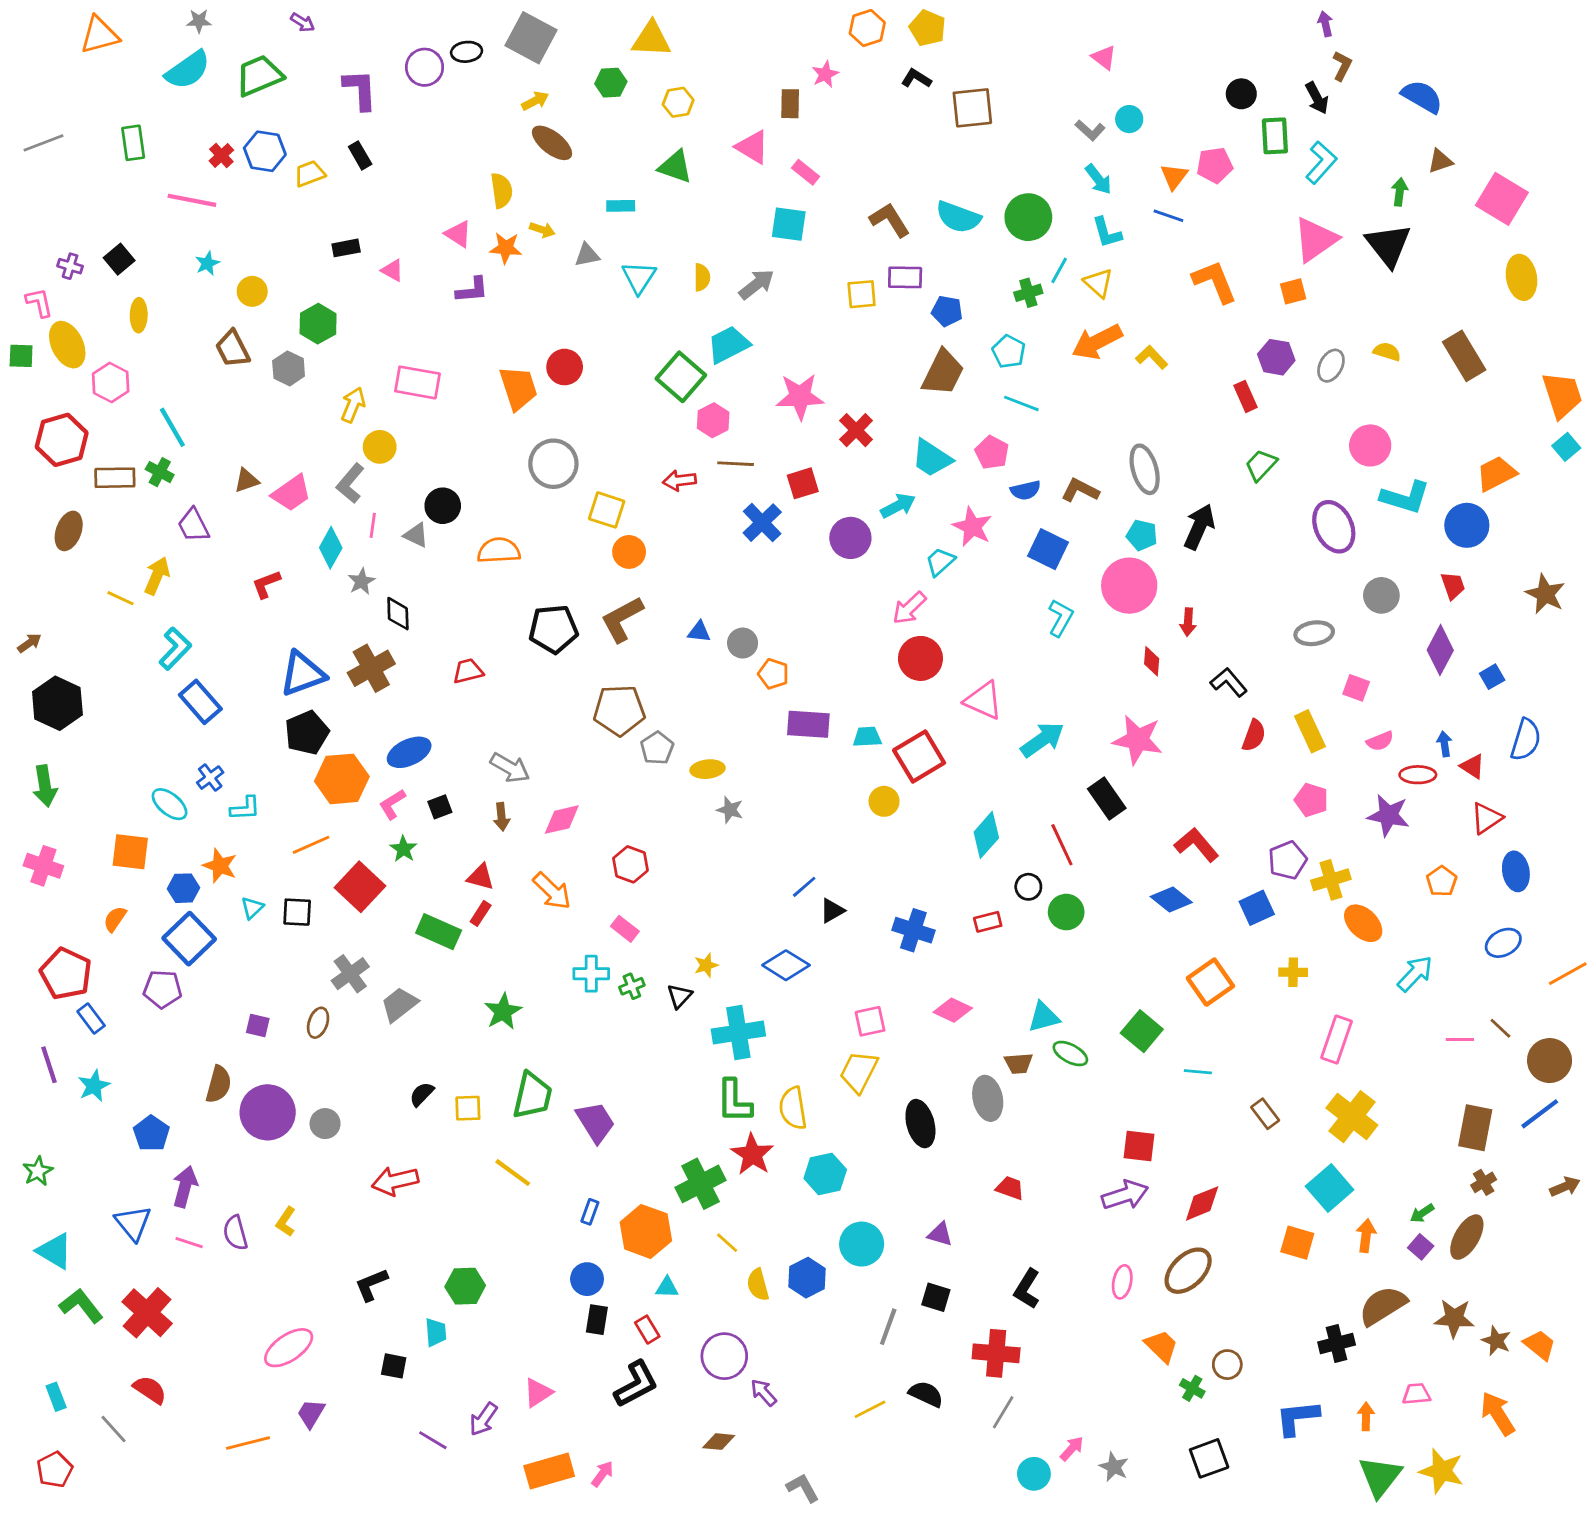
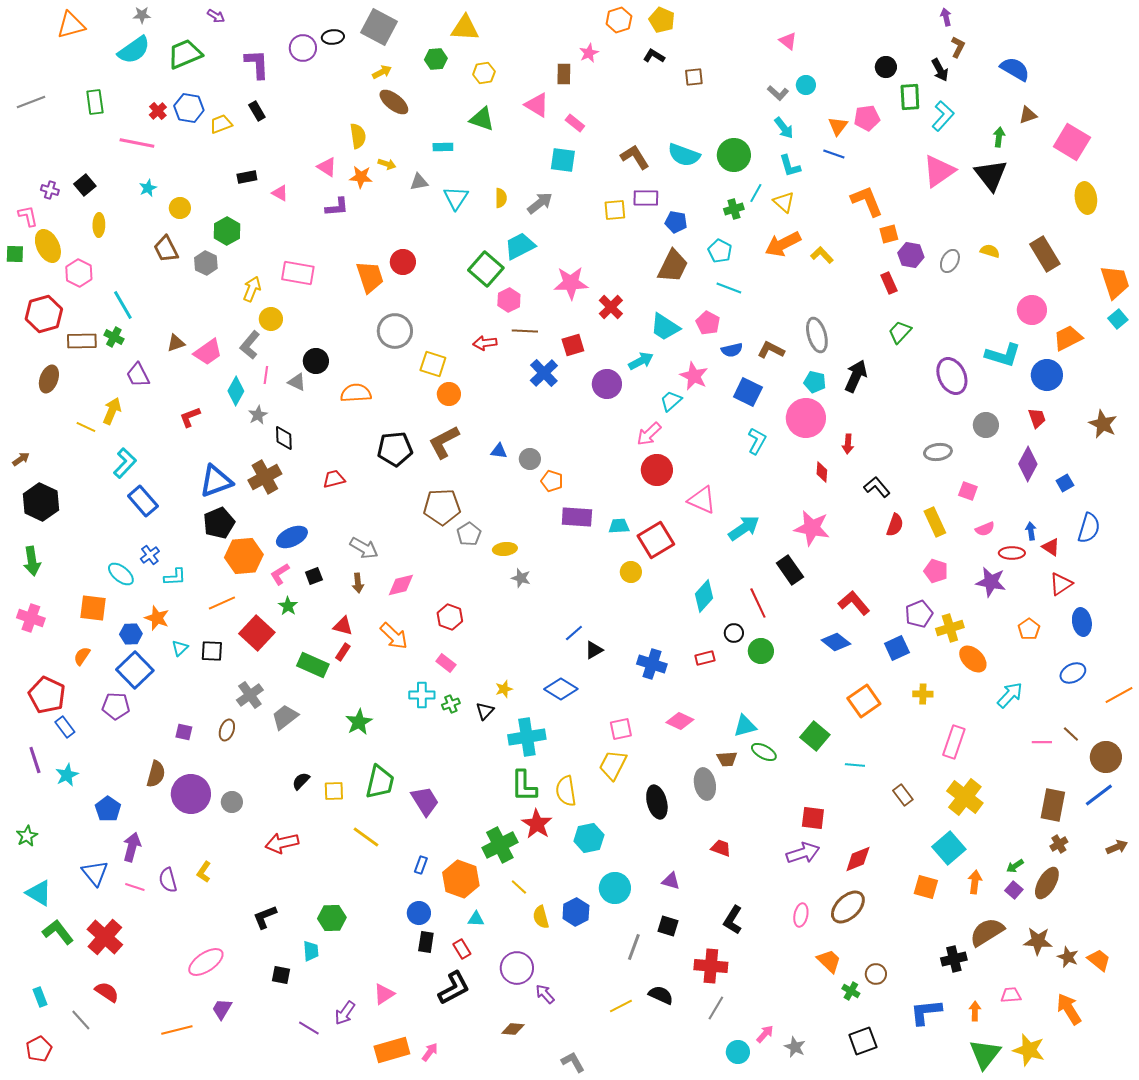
brown square: (972, 108) -> (694, 77), size x0.6
orange square: (1293, 291) -> (889, 234), moved
pink circle: (1370, 445) -> (1032, 310), moved

